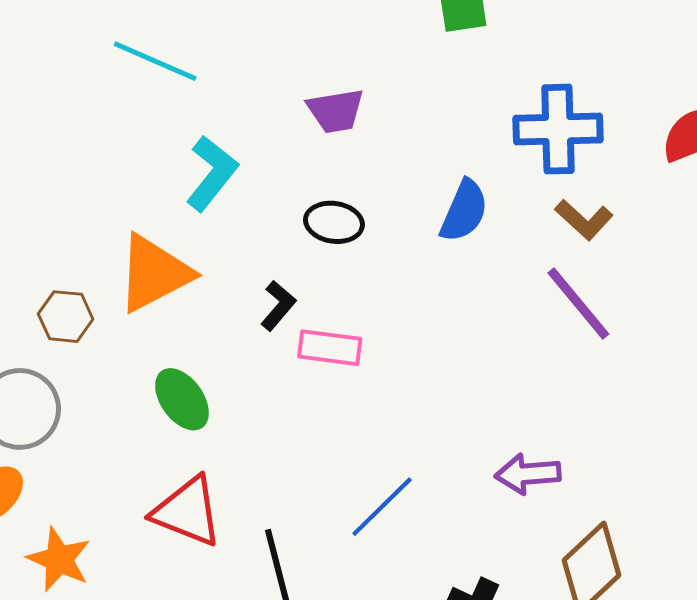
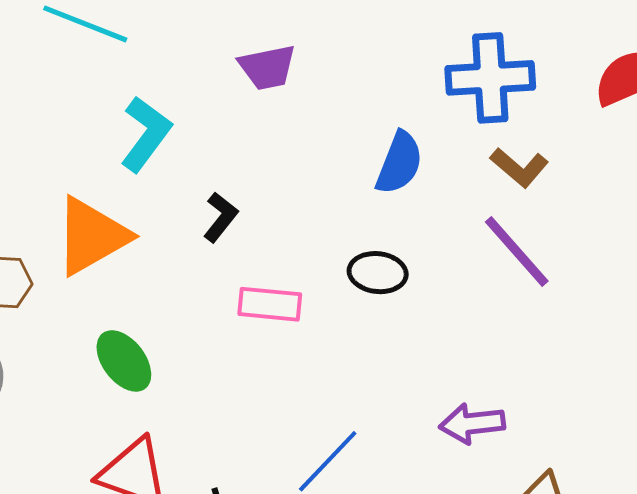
black ellipse: (334, 222) -> (378, 273), moved
black L-shape: (278, 306) -> (221, 217), moved

